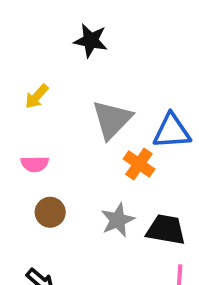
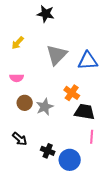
orange cross: (139, 164) -> (72, 93), moved
gray star: (118, 220) -> (45, 107), moved

